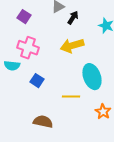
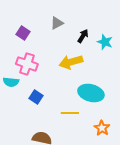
black arrow: (73, 18) -> (83, 36), moved
cyan ellipse: (92, 77) -> (91, 93), turned -55

